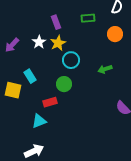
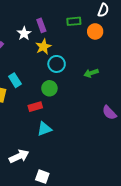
orange circle: (115, 34) -> (95, 31), moved
white star: (39, 42) -> (24, 33), moved
cyan triangle: (39, 121) -> (44, 129), moved

